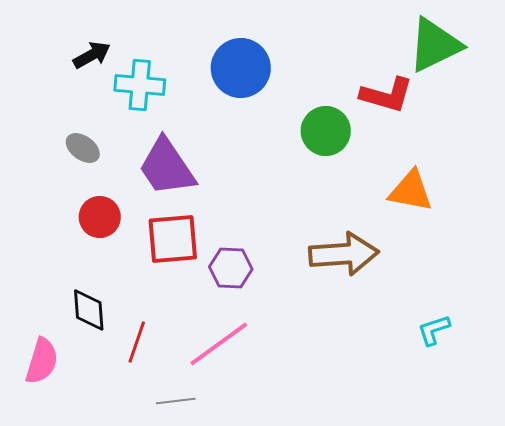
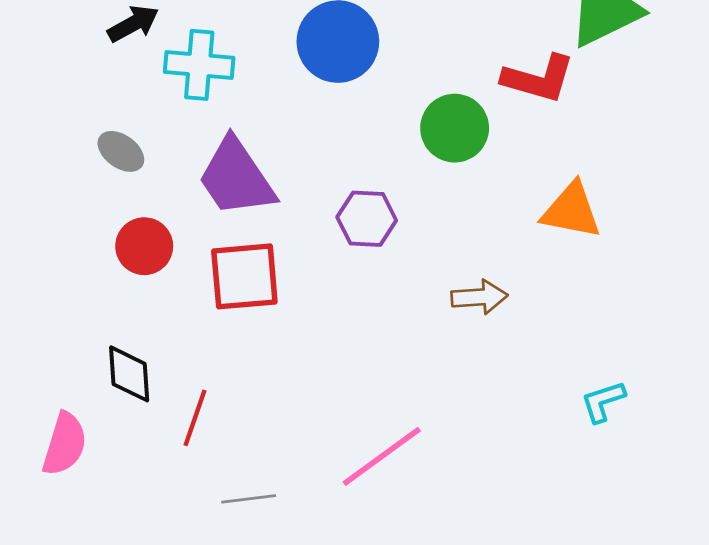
brown arrow: (344, 254) -> (479, 297), size x0.6
purple hexagon: (231, 268) -> (367, 219), moved
pink line: (219, 344) -> (382, 456), moved

